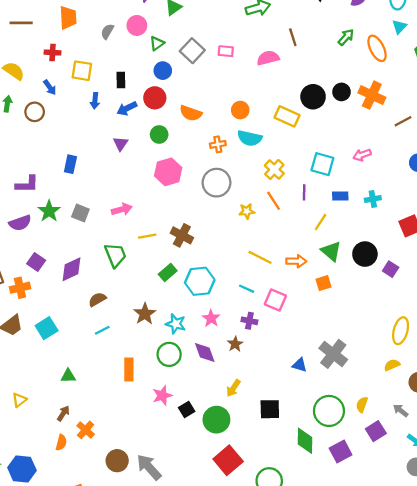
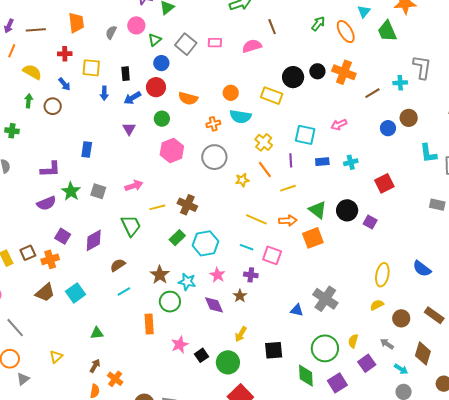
yellow line: (321, 222) -> (288, 188), moved, turned 42
orange square: (324, 283) -> (313, 238), size x1.5
green circle: (169, 354) -> (170, 302), moved

